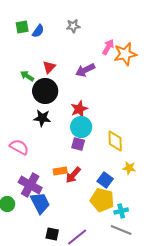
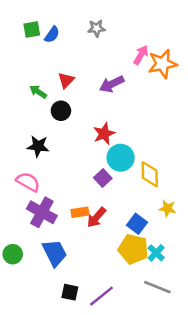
black circle: (45, 91) -> (61, 111), size x0.6
black star: (42, 118) -> (38, 146), moved
cyan circle: (81, 127) -> (121, 158), moved
purple square: (78, 144) -> (103, 178), turned 32
purple cross: (30, 185) -> (42, 212), moved
cyan cross: (121, 211) -> (156, 253), moved, turned -32

